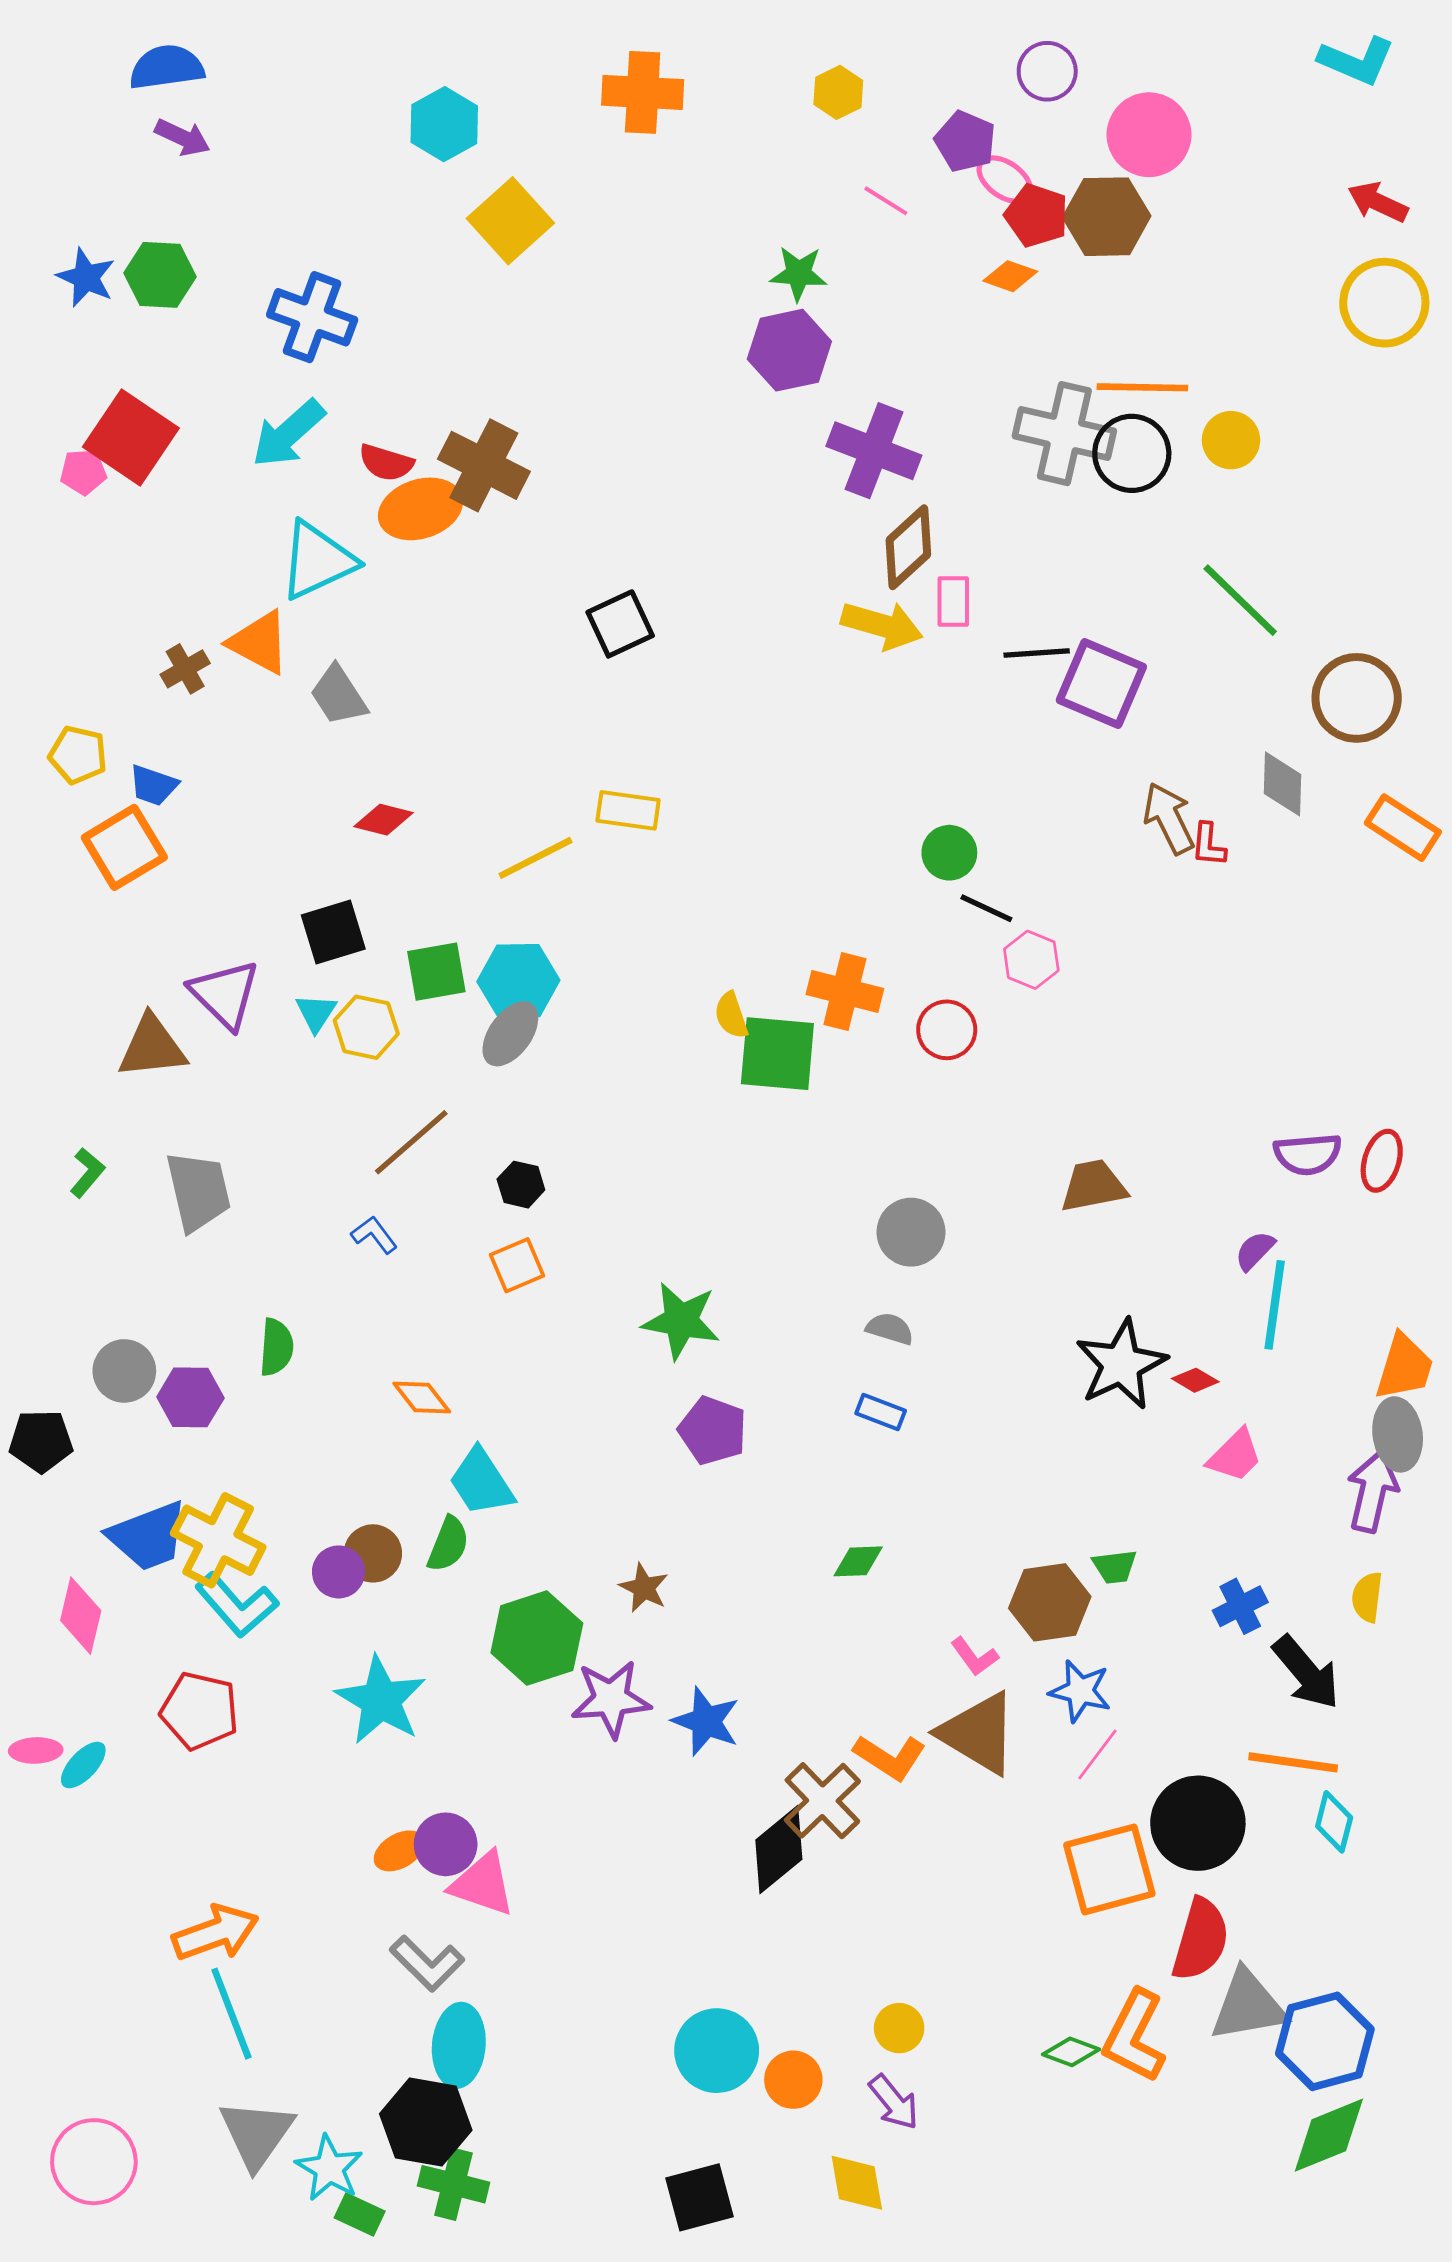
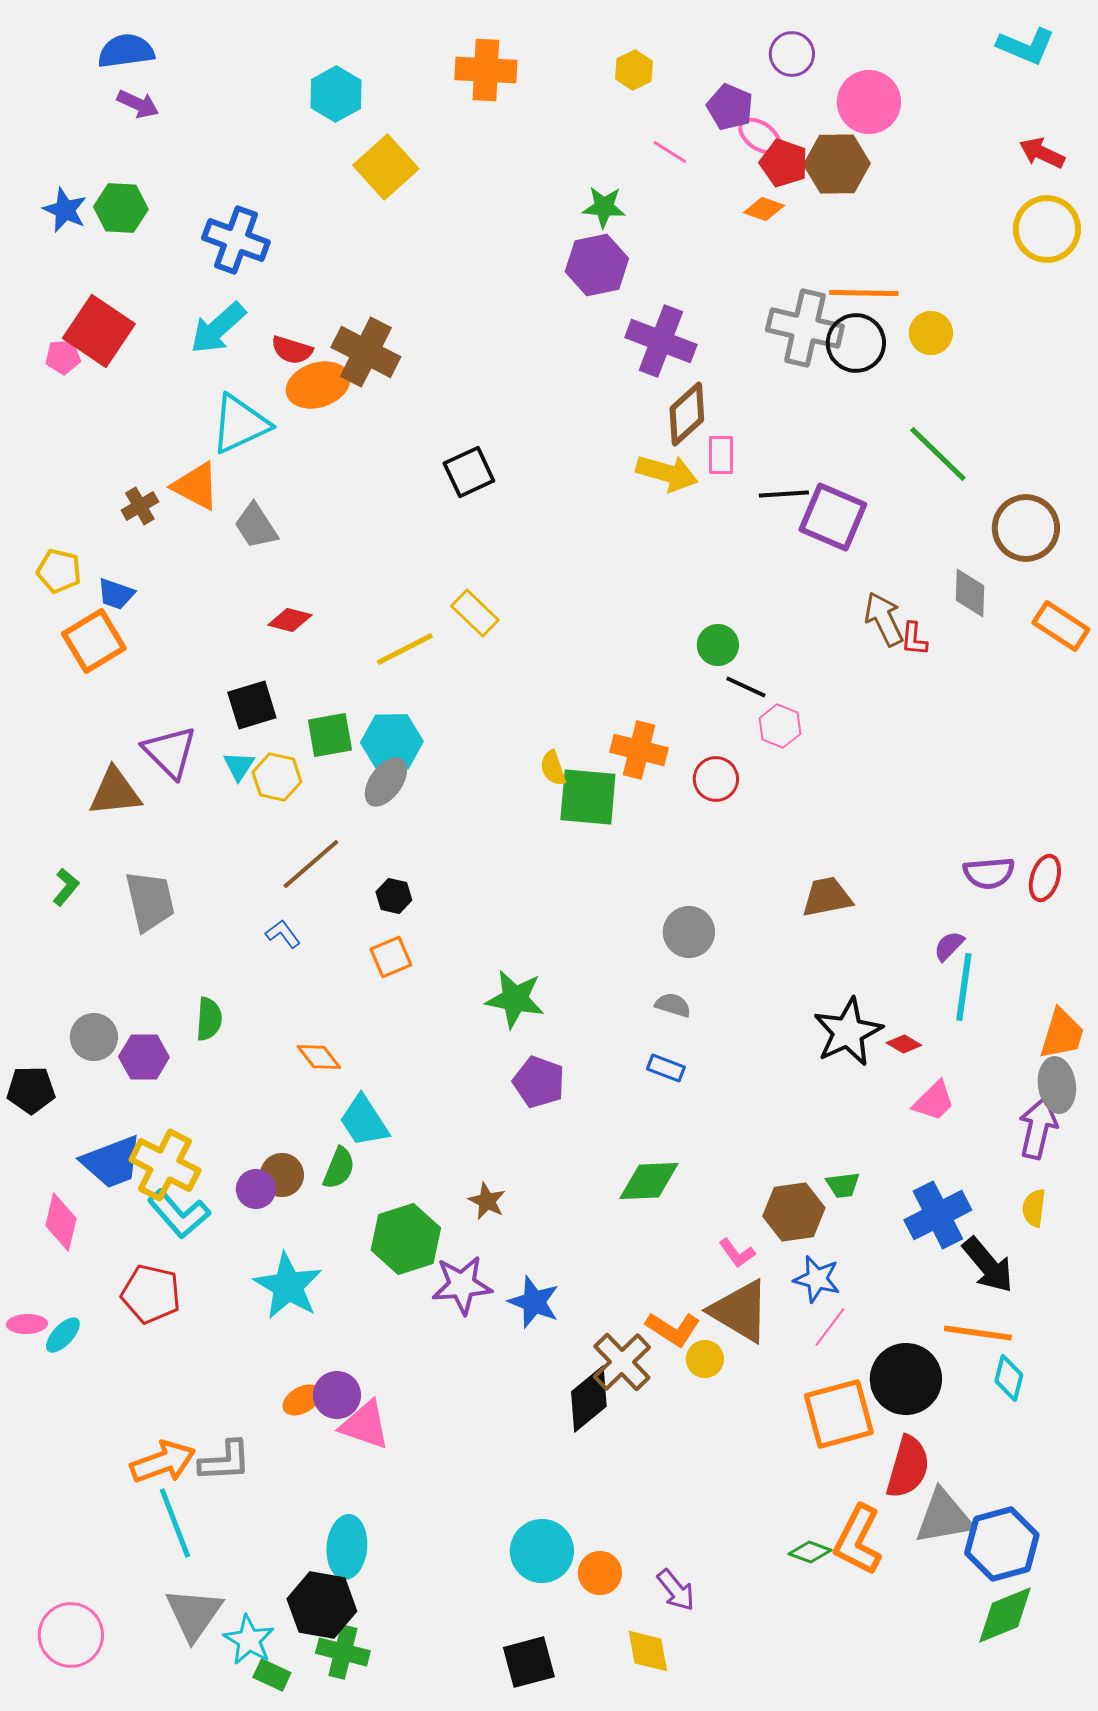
yellow rectangle: (628, 810) -> (475, 613), turned 36
green diamond: (858, 1561) -> (649, 1181), size x1.6
blue cross: (1240, 1606) -> (938, 1215), size x1.6
gray L-shape: (427, 1963) -> (225, 1461), moved, turned -48
yellow circle: (899, 2028) -> (705, 1359), moved

